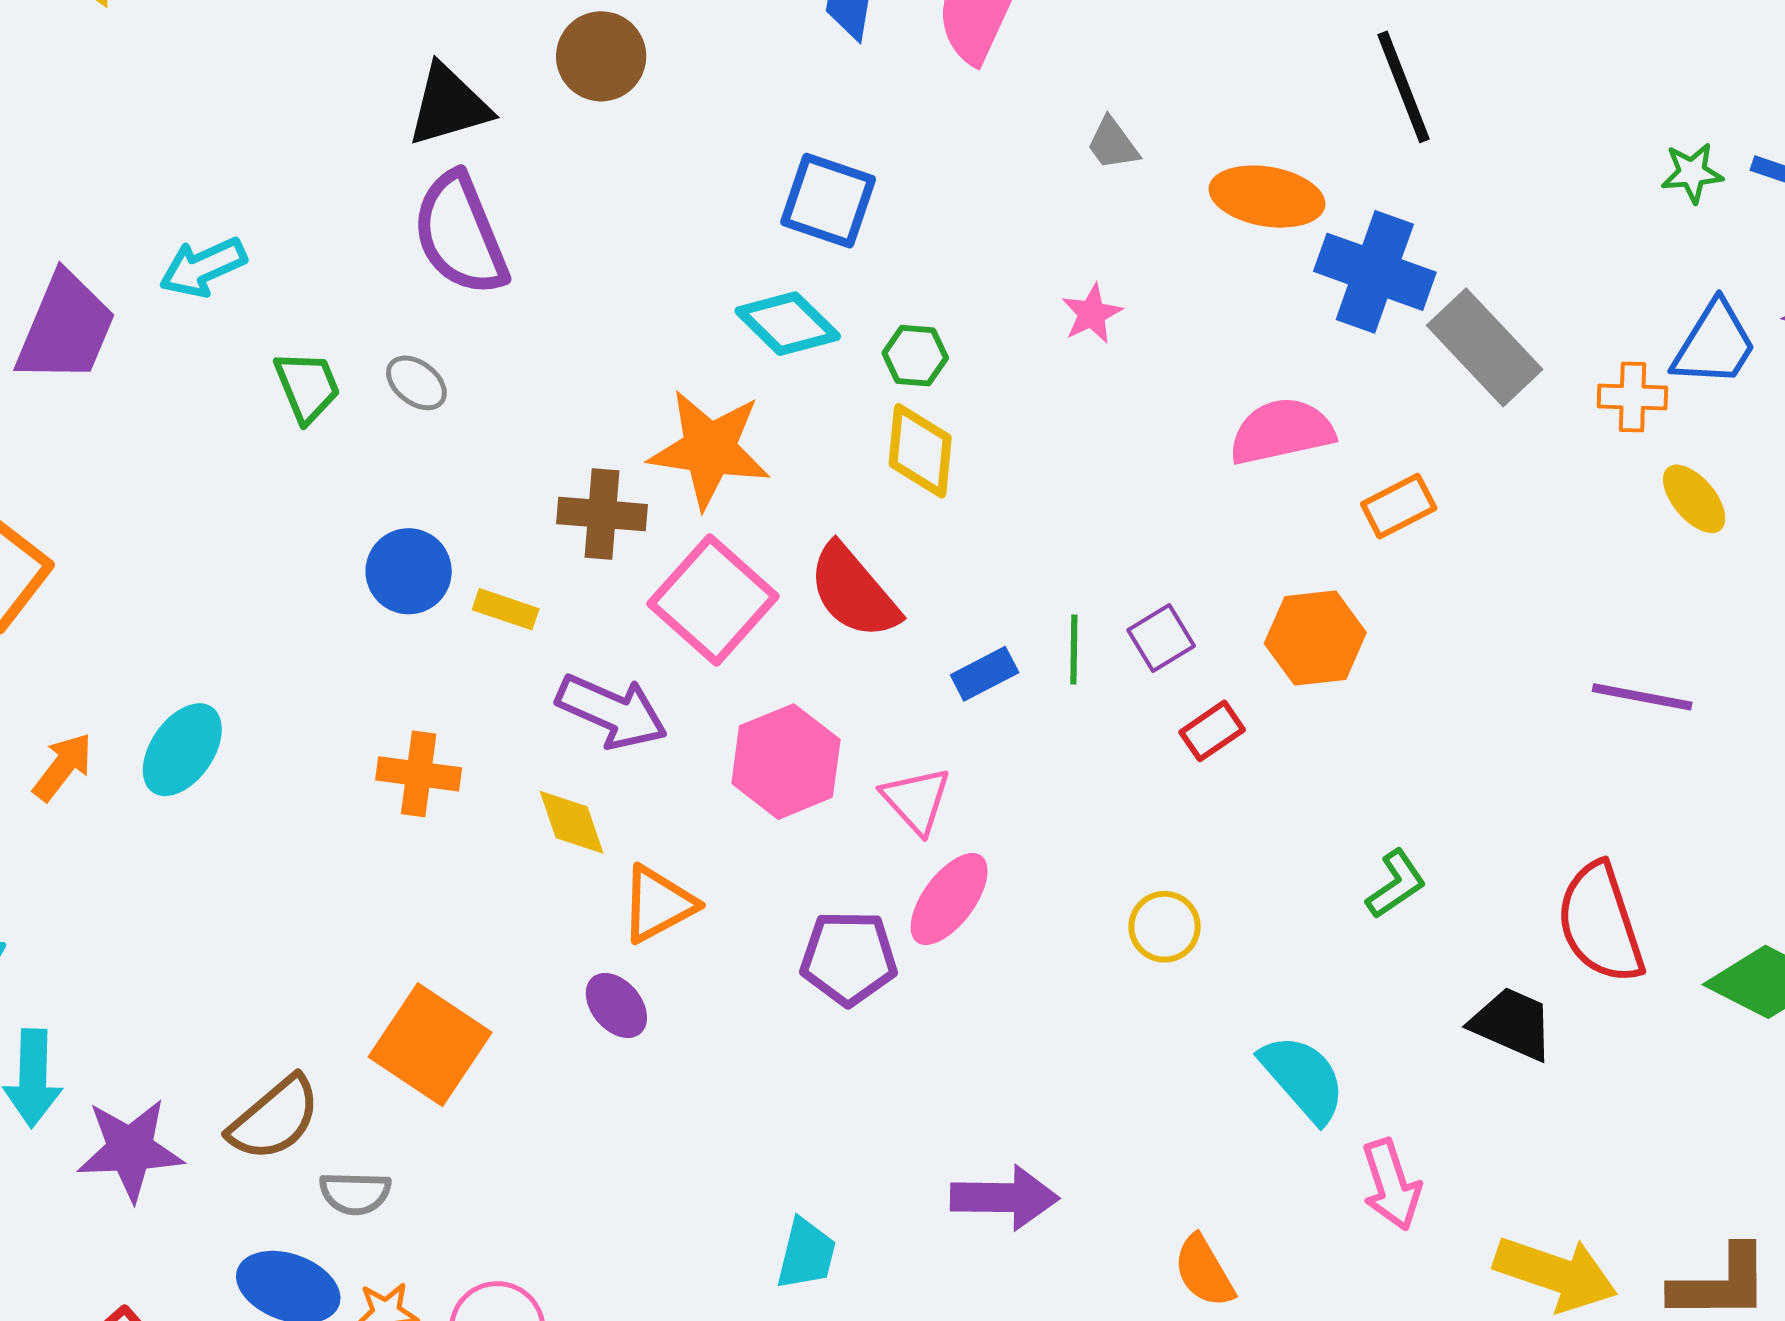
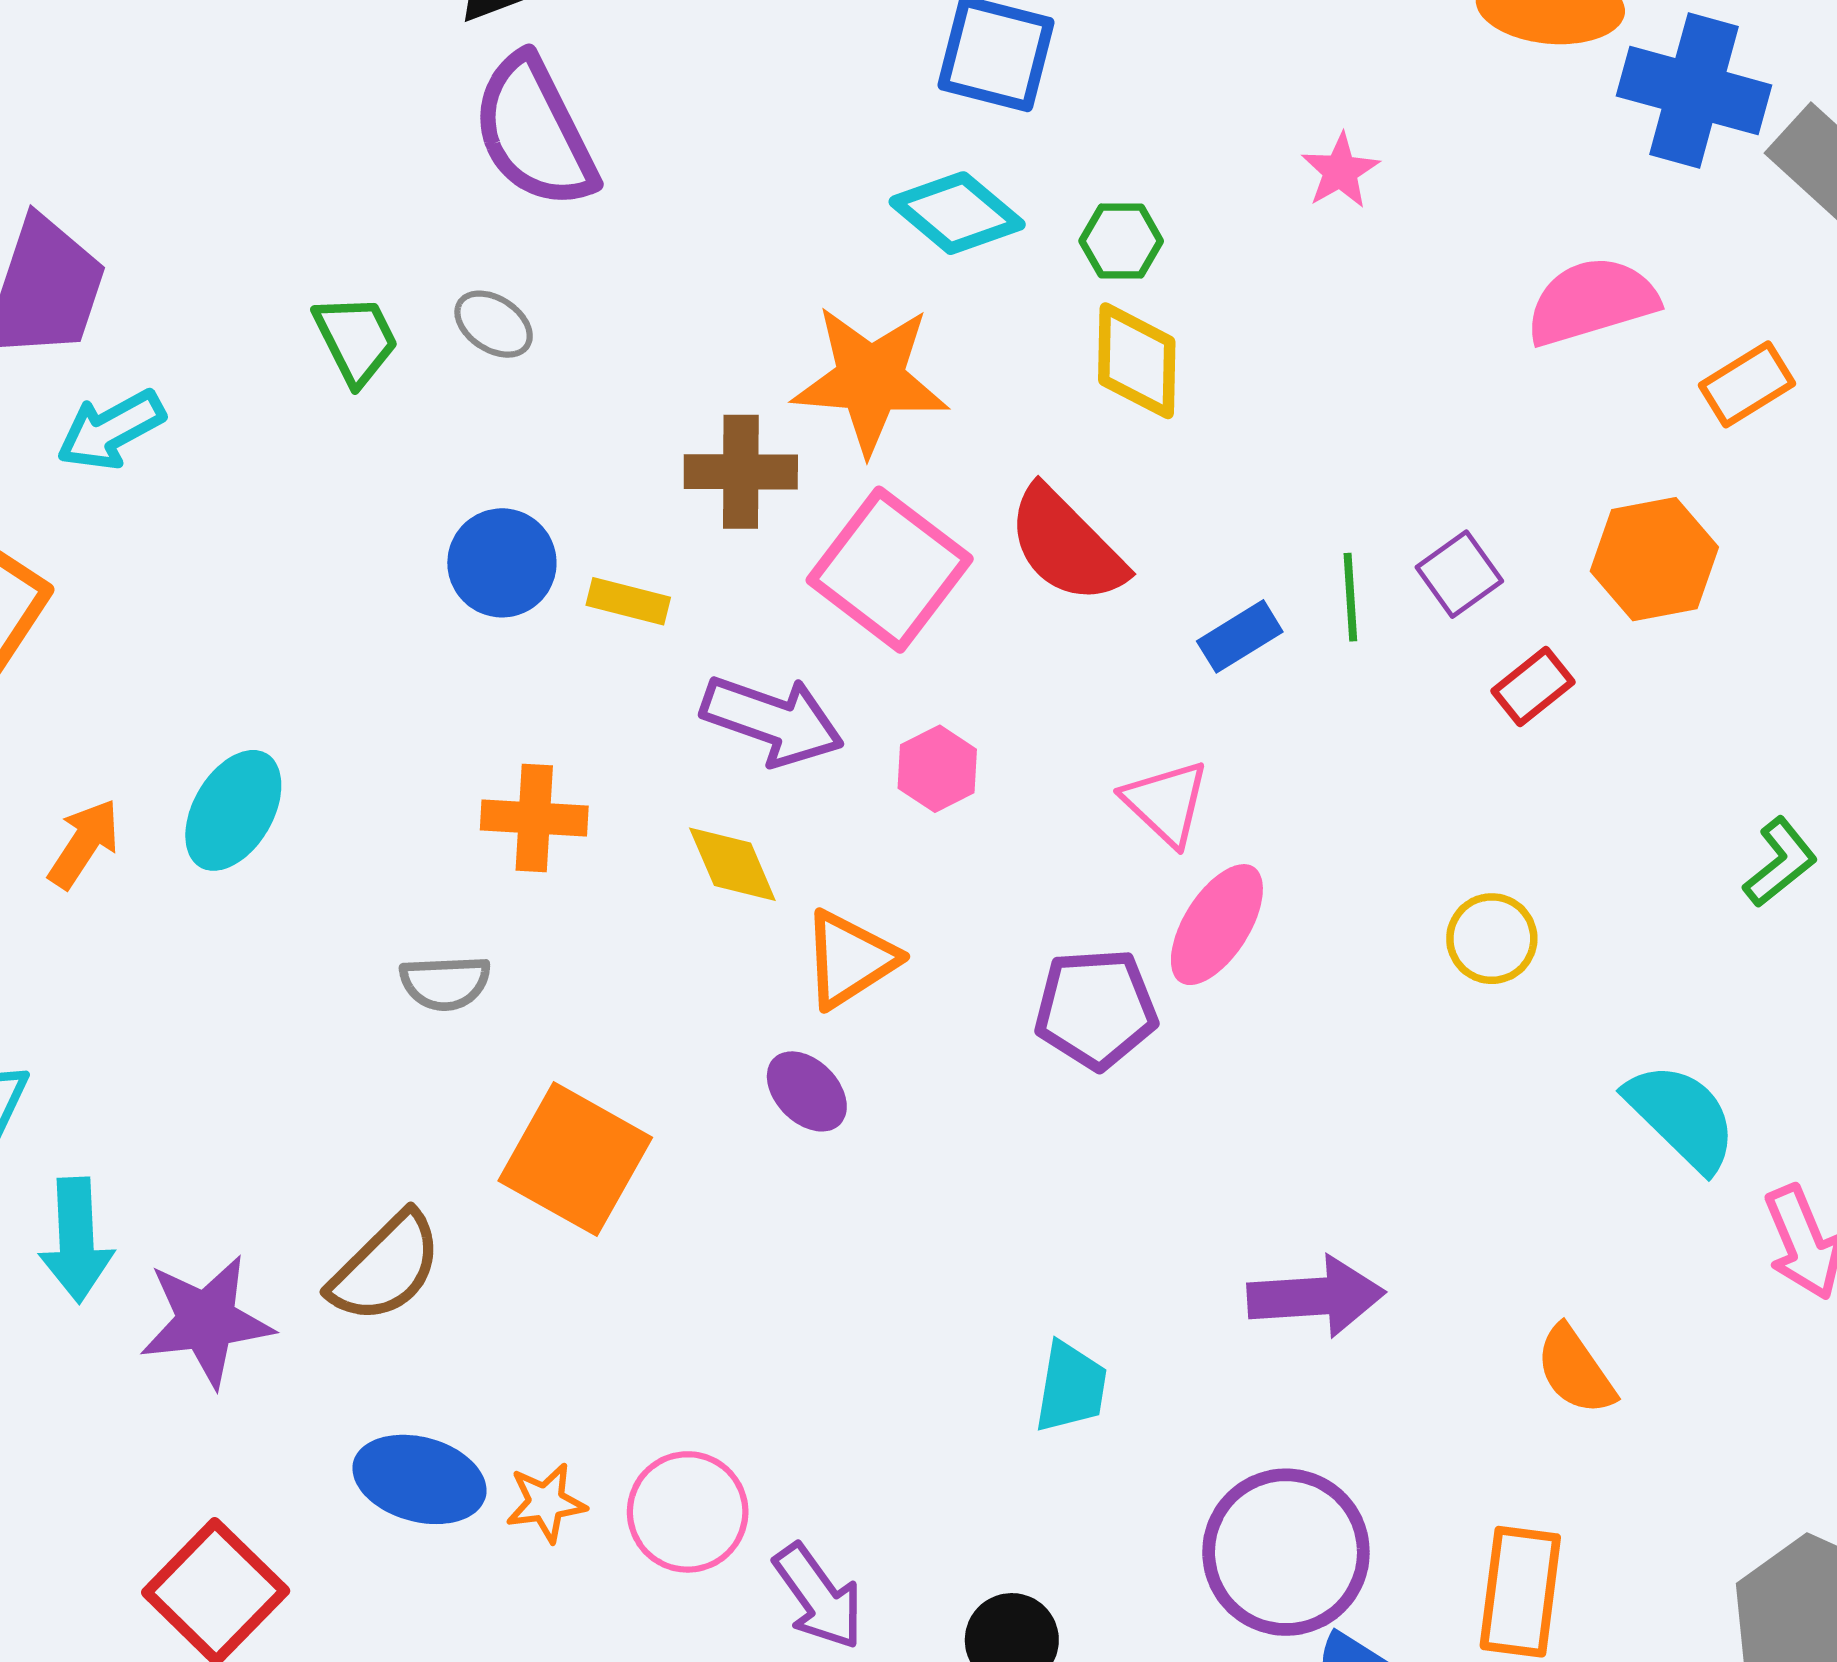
cyan arrow: (203, 267) -> (111, 430), moved
pink hexagon: (786, 762) -> (937, 769), moved, size x0.6
gray semicircle: (355, 1193) -> (445, 983), moved

